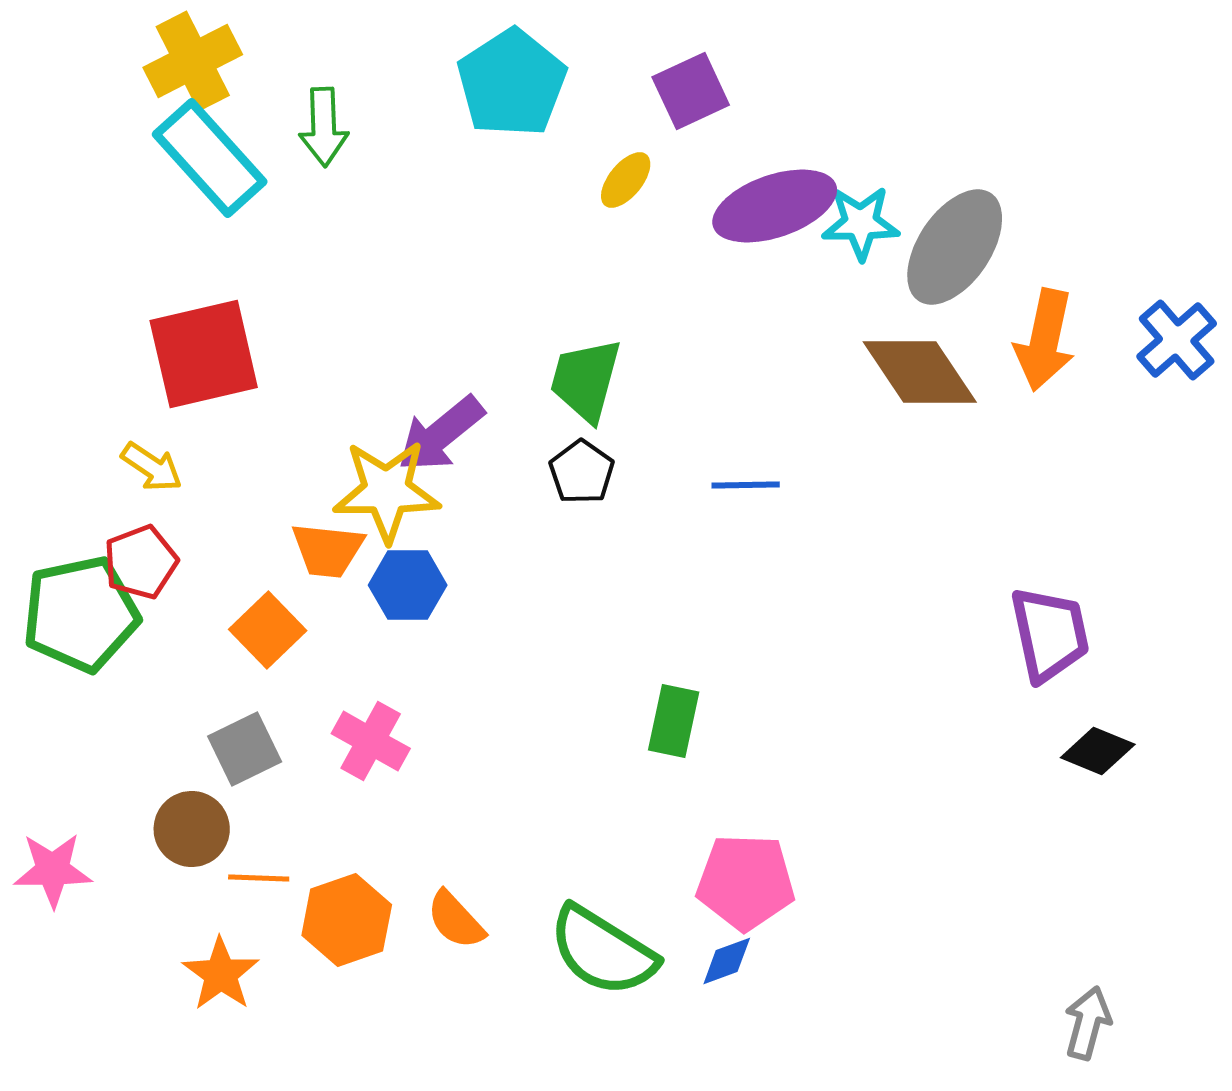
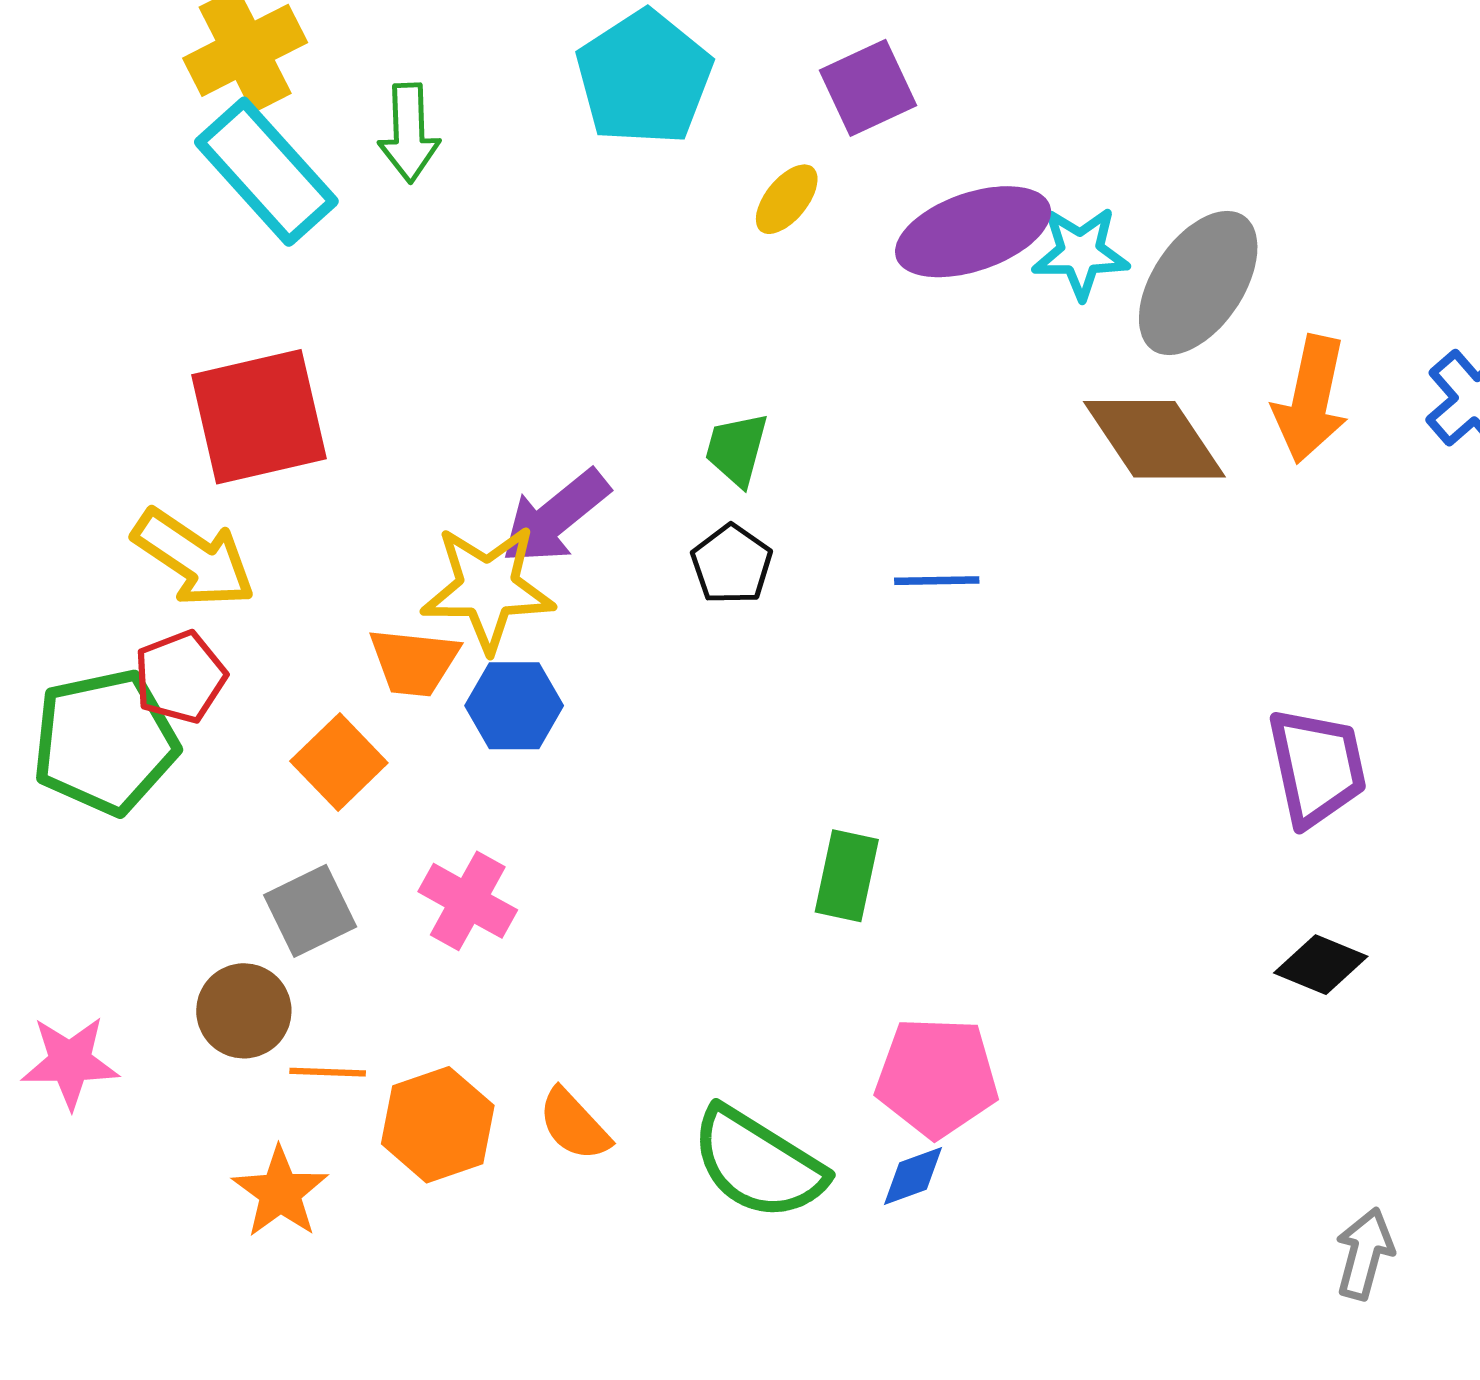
green trapezoid: (586, 380) -> (737, 449), size x0.7
yellow arrow: (152, 467) -> (194, 558), size x1.6
black diamond: (1098, 751) -> (1321, 965), moved

